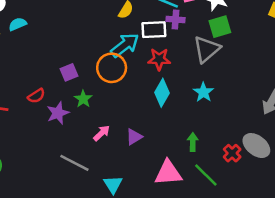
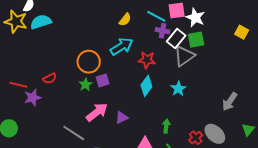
cyan semicircle: (18, 24) -> (41, 22), size x1.5
white rectangle: (154, 30) -> (176, 38), moved, turned -54
orange circle: (112, 68) -> (89, 62), moved
purple square: (69, 72) -> (103, 80), moved
purple star: (58, 113) -> (33, 98), moved
pink arrow: (102, 133) -> (97, 112), size x1.6

